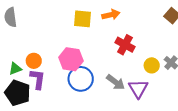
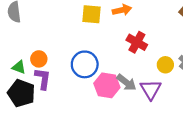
pink hexagon: (71, 59) -> (107, 85), moved
green triangle: (15, 69) -> (19, 67), turned 40
blue circle: (81, 79) -> (85, 64), moved

